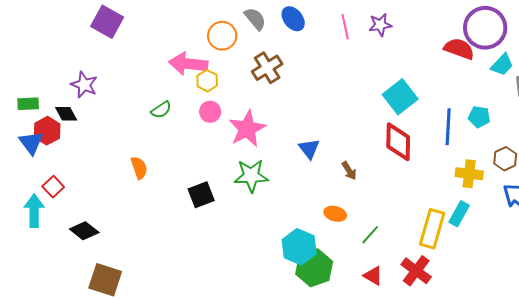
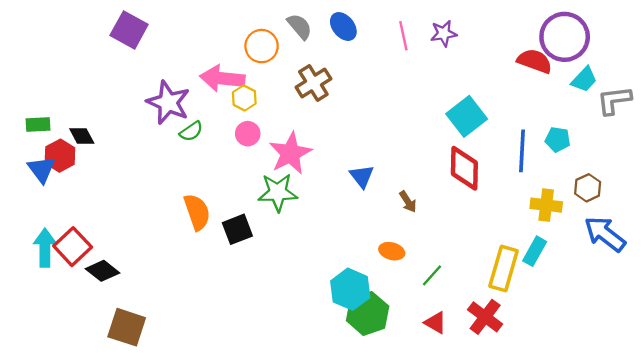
purple star: (84, 85) -> (168, 103), moved, size x1.4
orange semicircle: (139, 168) -> (197, 212), moved, size x1.4
green star: (251, 176) -> (278, 192), moved
red square: (53, 187) -> (73, 247), moved, size x1.5

